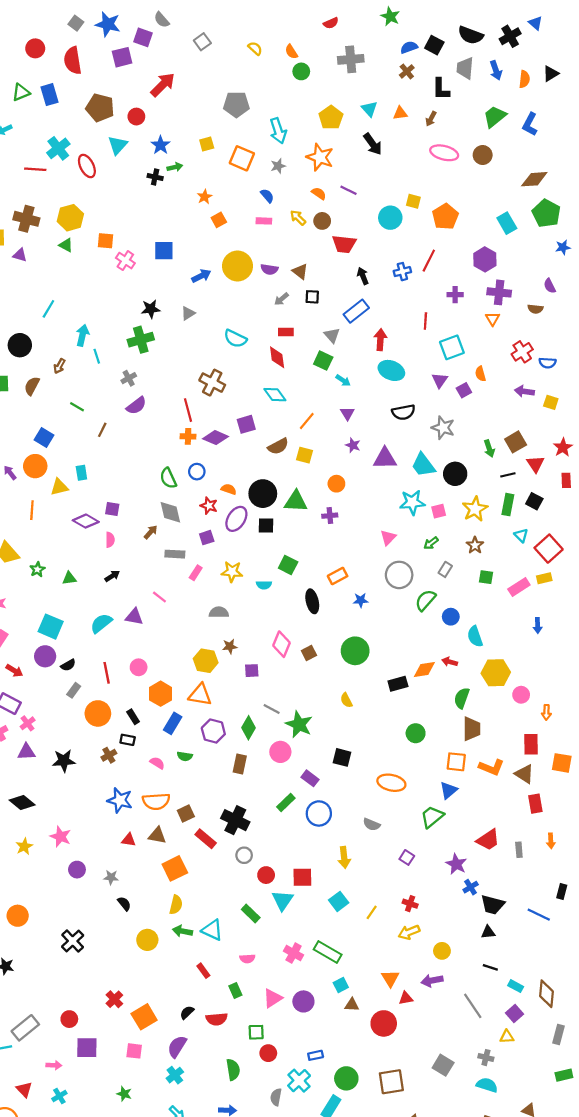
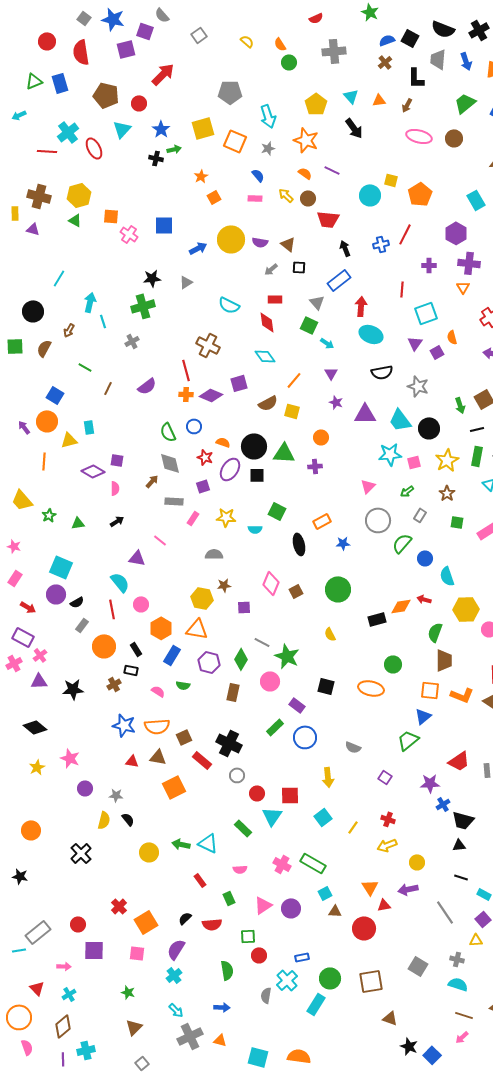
yellow square: (207, 144) -> (203, 128), size x1.6
purple semicircle: (136, 406) -> (147, 386), moved
cyan semicircle: (101, 623) -> (120, 582), moved, turned 90
orange ellipse: (391, 783) -> (371, 688), moved
purple star: (456, 864) -> (430, 783), turned -30
yellow semicircle: (176, 905) -> (104, 820), moved

